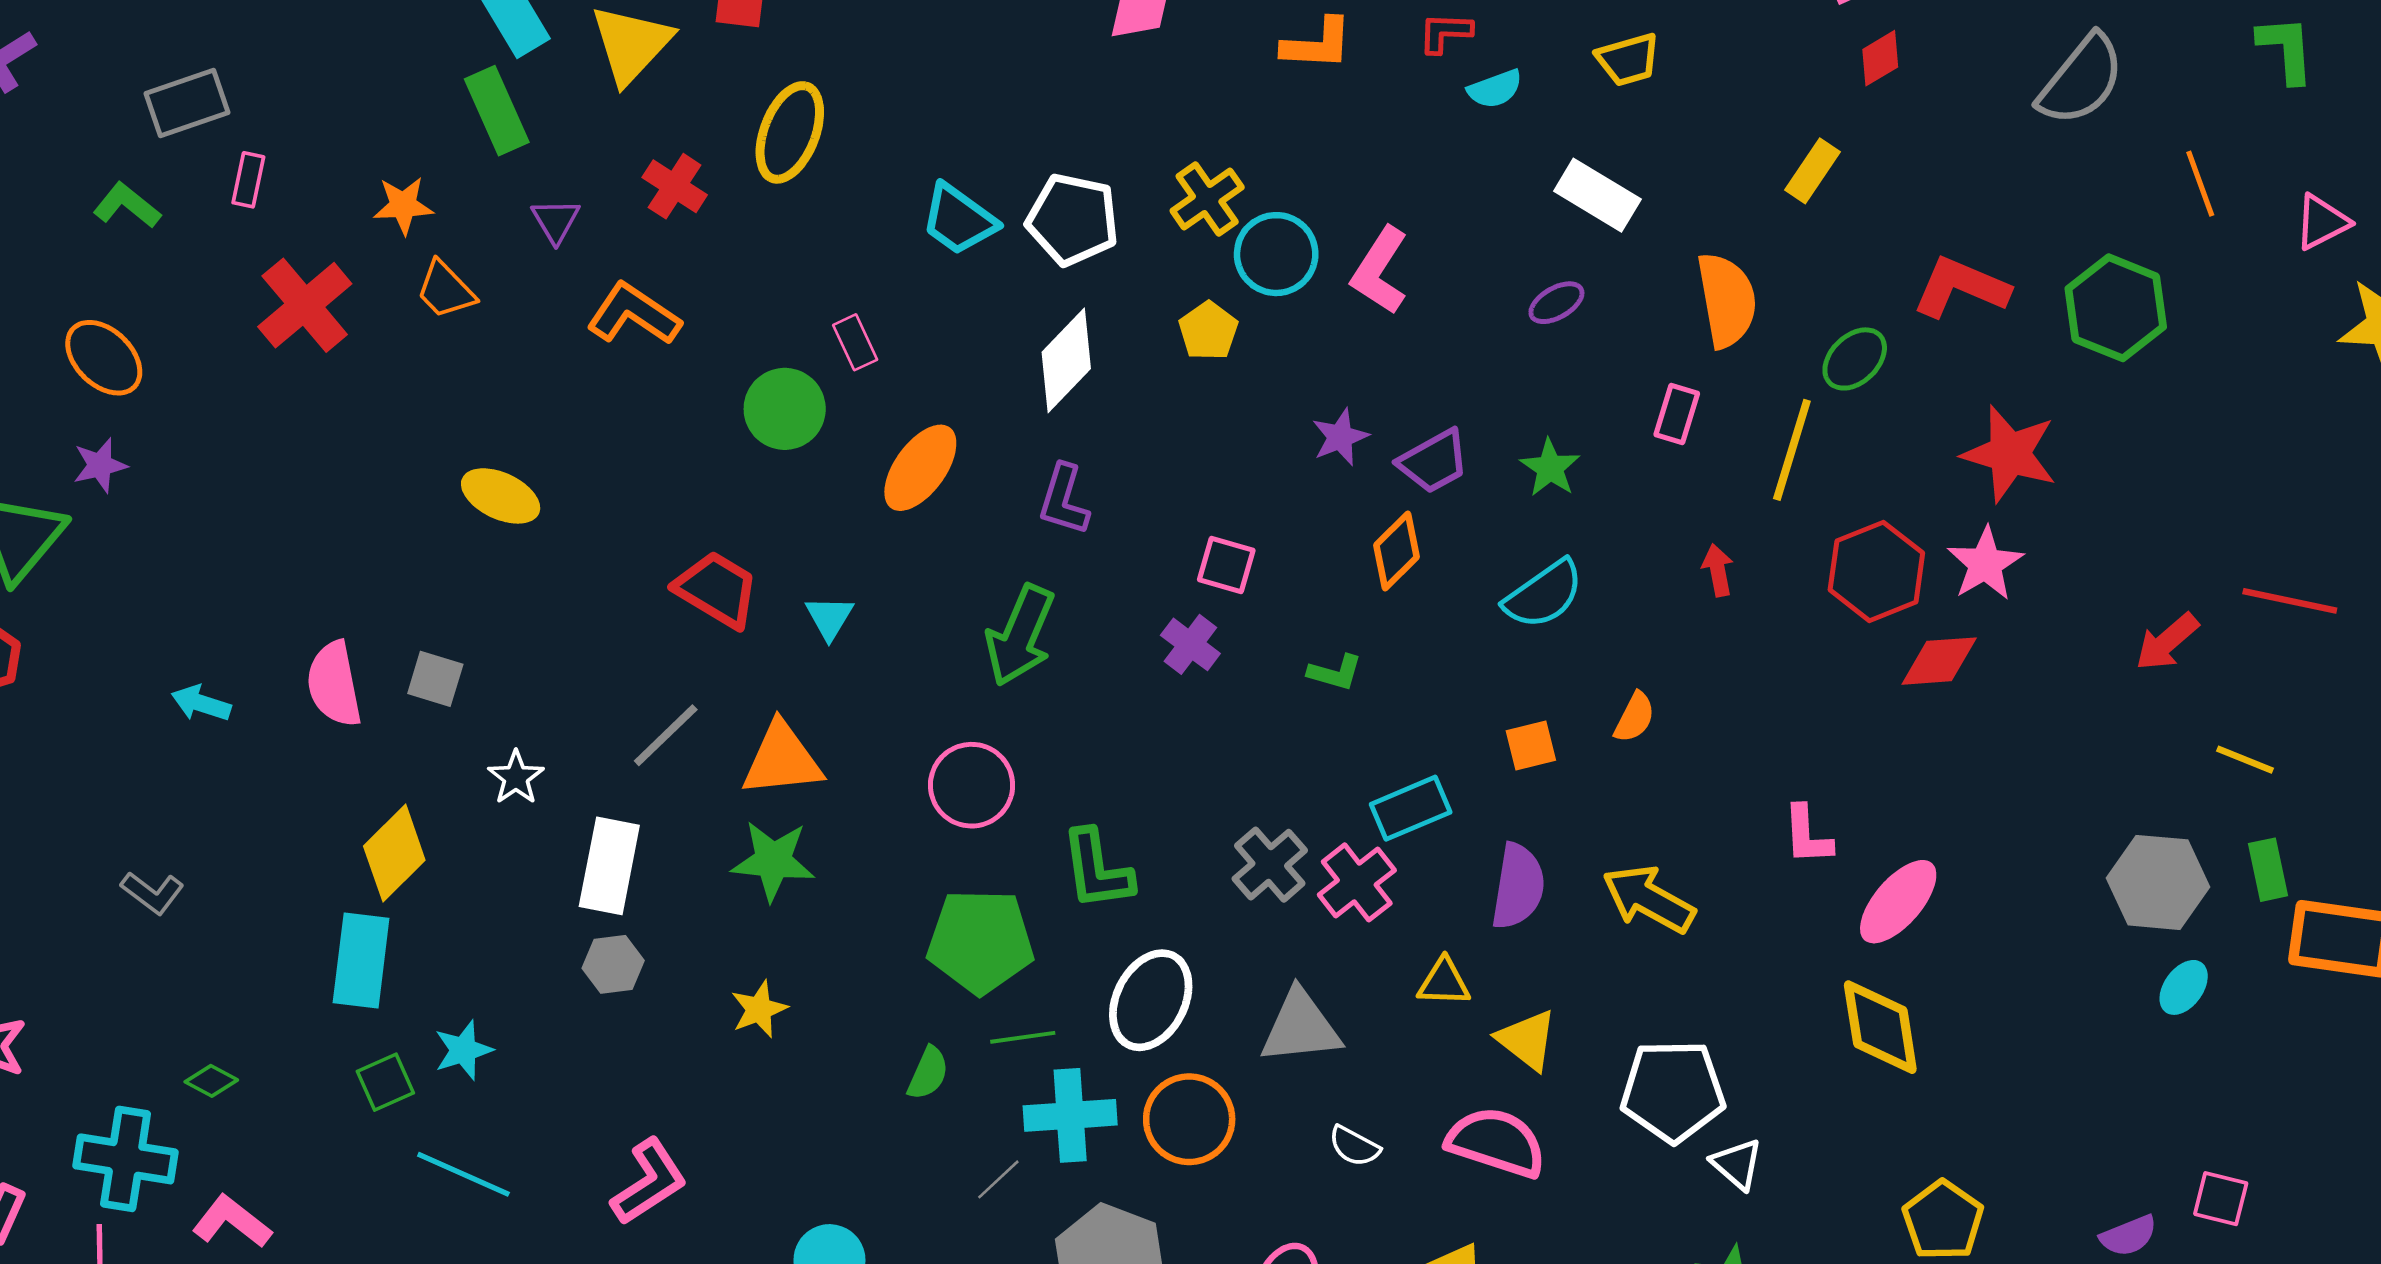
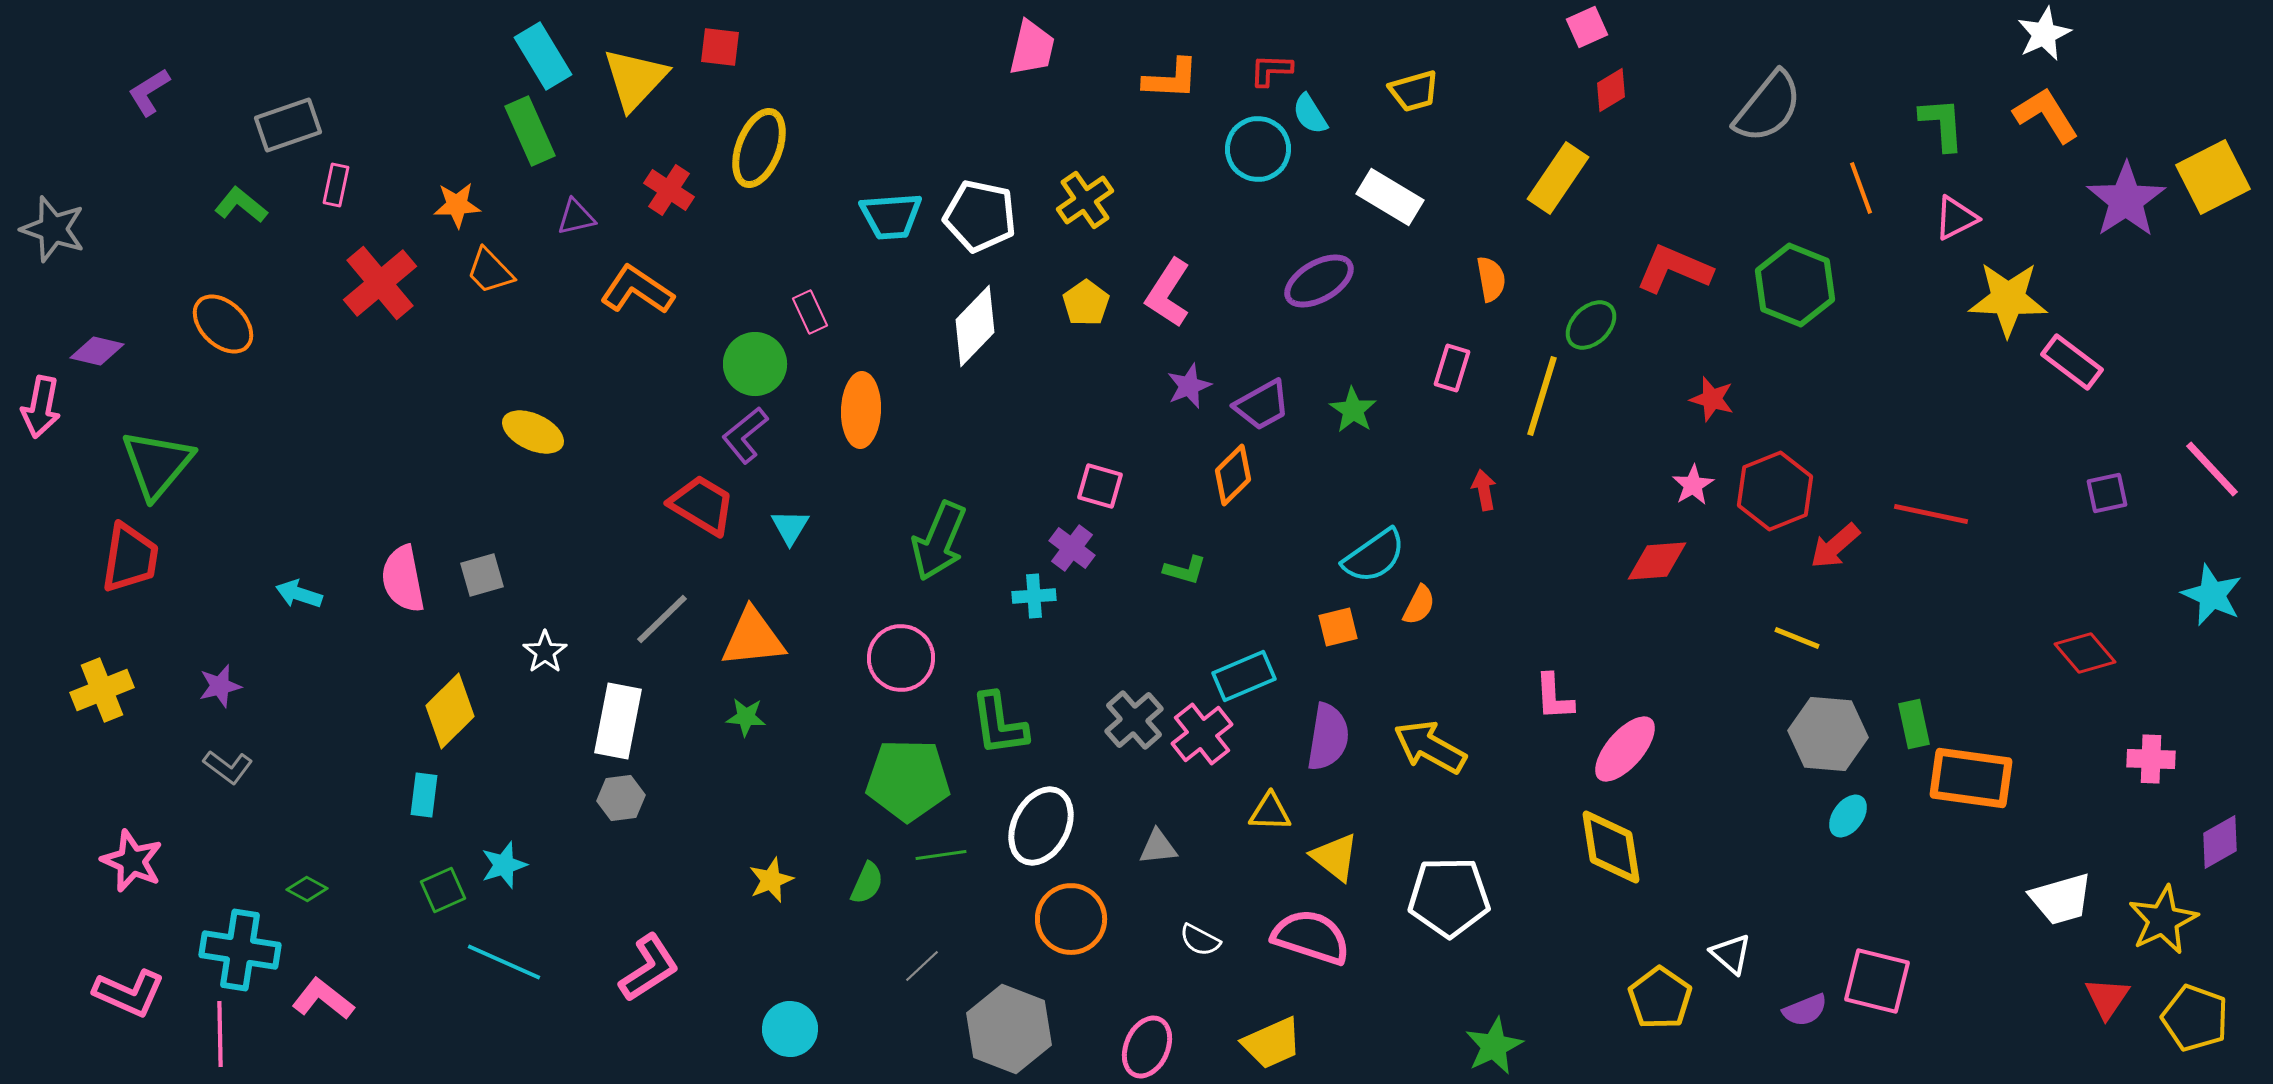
green L-shape: (2286, 49) -> (1942, 124), moved
cyan semicircle: (1495, 89) -> (1310, 114), turned 78
yellow rectangle: (1812, 171) -> (1558, 178), size x1.4
cyan trapezoid: (959, 219) -> (891, 216), turned -40
purple triangle: (556, 221) -> (576, 217), turned 48
cyan circle: (1276, 254) -> (1258, 149), moved
pink L-shape: (1380, 271) -> (1168, 293), moved
orange semicircle: (1727, 300) -> (1491, 279), size x0.6
purple ellipse: (1556, 303) -> (1319, 281), moved, size x1.6
red star: (2010, 454) -> (1712, 399), size x0.6
purple star: (100, 465) -> (220, 686), moved
orange ellipse: (920, 468) -> (861, 410), turned -34
purple L-shape: (1064, 500) -> (745, 435), moved, turned 34
pink star: (1985, 564) -> (1693, 485), size x0.7
red hexagon: (1876, 571) -> (1775, 491), moved
cyan semicircle: (1544, 594) -> (1374, 556), moved
gray square: (435, 679) -> (482, 575), turned -33
yellow line: (2245, 760) -> (1797, 638), moved
green star: (773, 861) -> (746, 717), size x0.6
gray L-shape: (152, 893) -> (228, 767), moved
cyan rectangle: (361, 961) -> (424, 795), size x0.6
yellow star: (759, 1009) -> (771, 880), moved
gray triangle: (1300, 1027) -> (1158, 847), size x0.6
cyan cross: (1070, 1115) -> (1034, 596), moved, size x0.6
white triangle: (1737, 1164) -> (1731, 954), moved
pink square: (2221, 1199) -> (1877, 981), size x1.5

